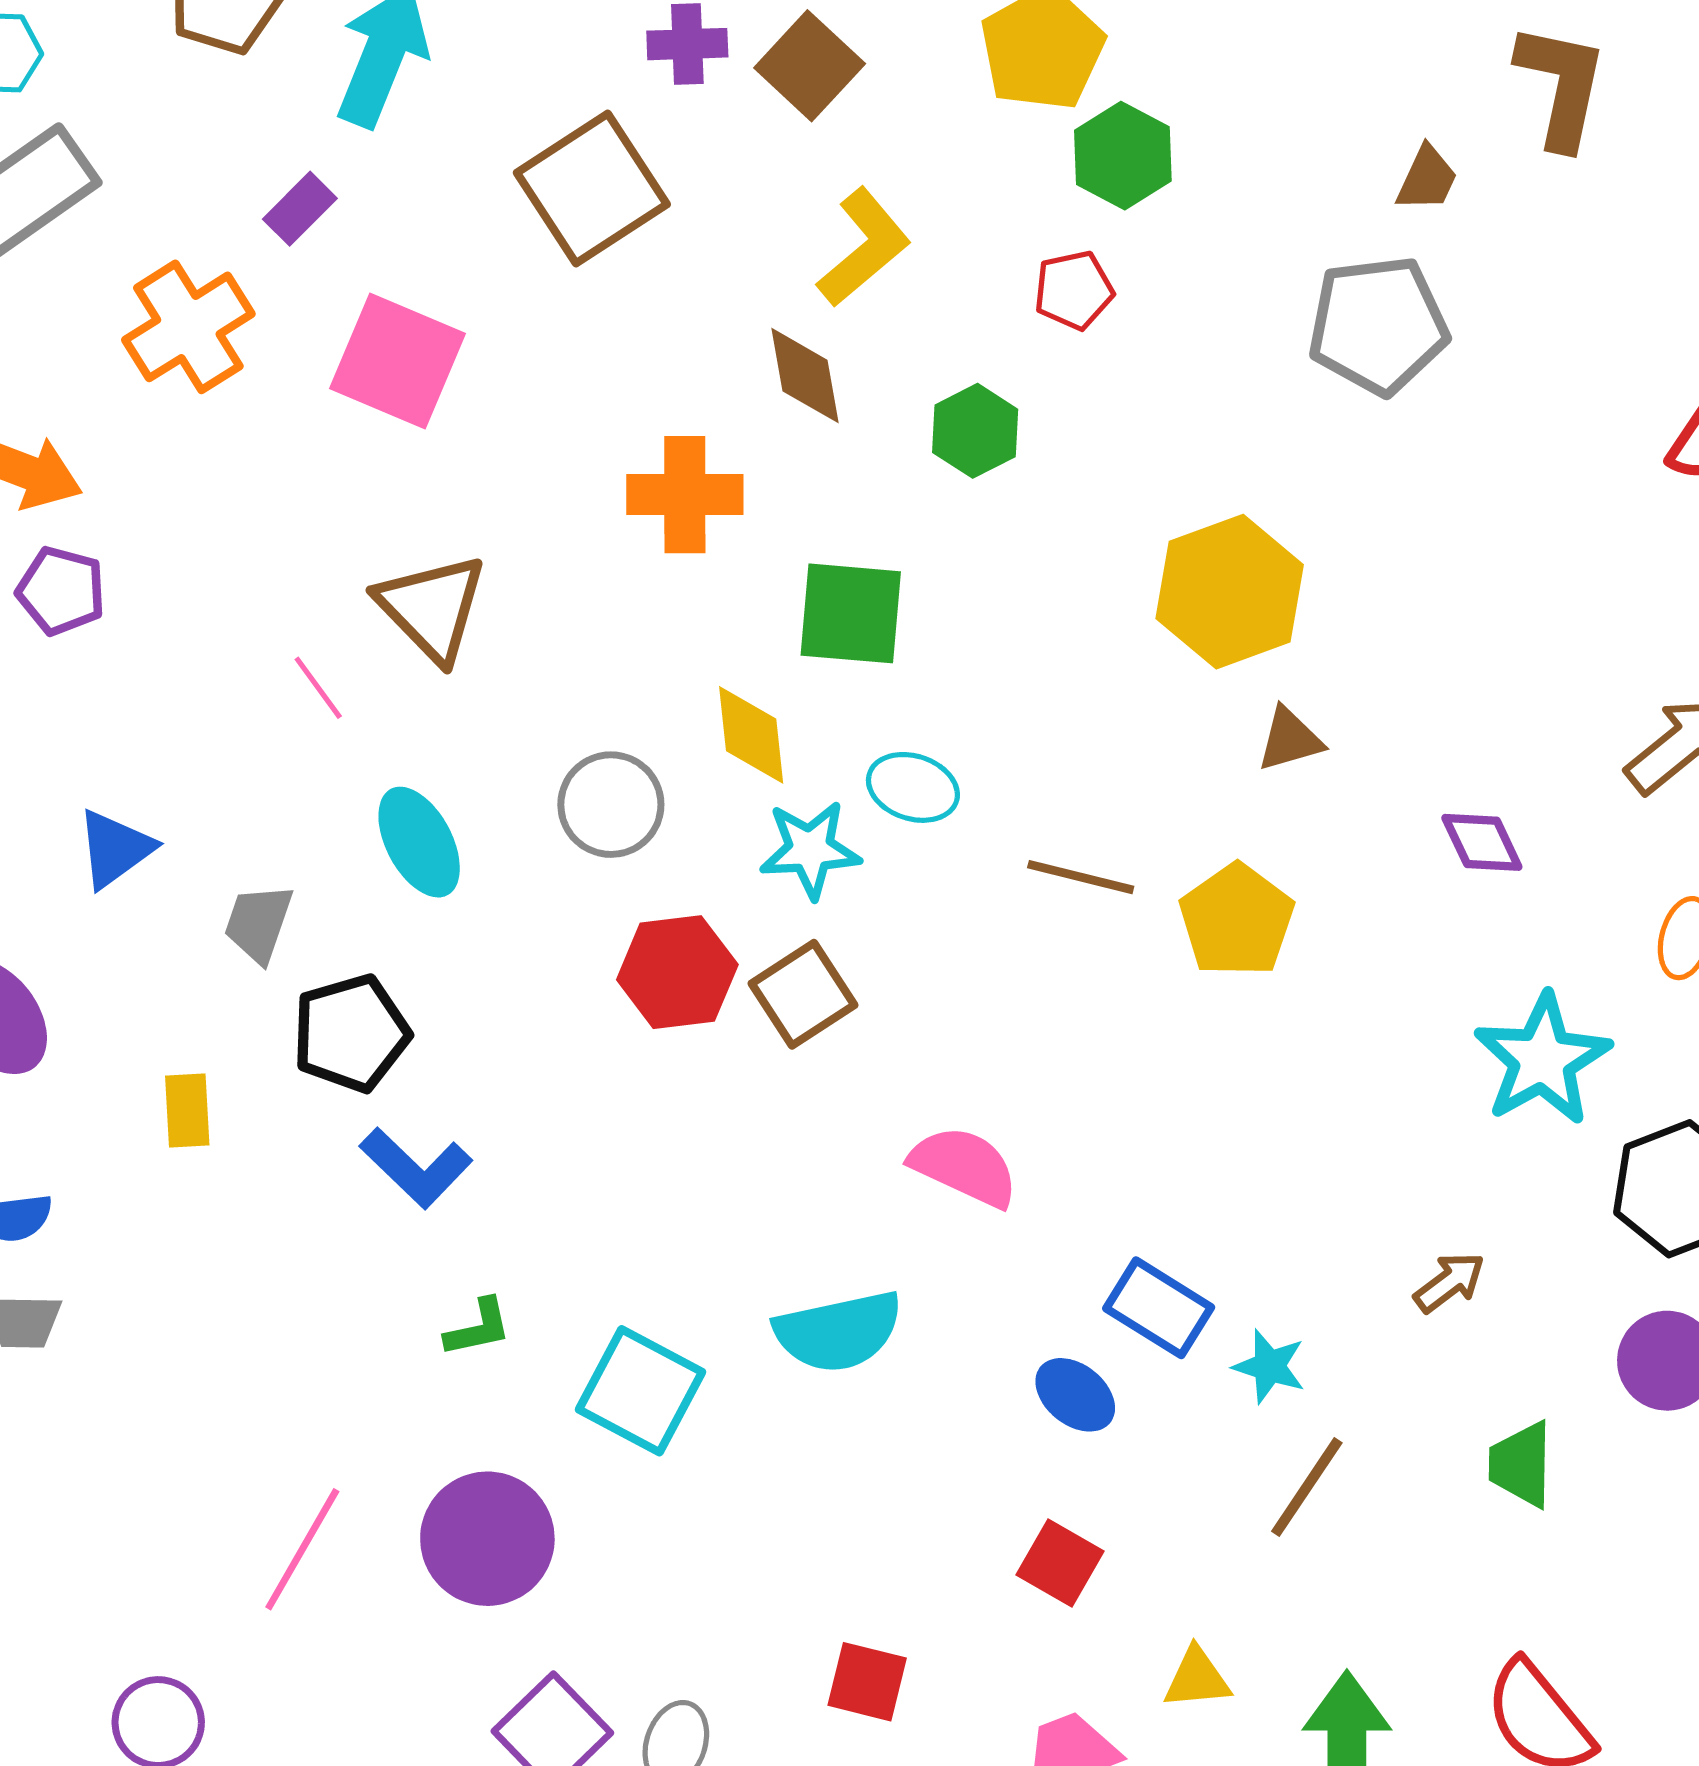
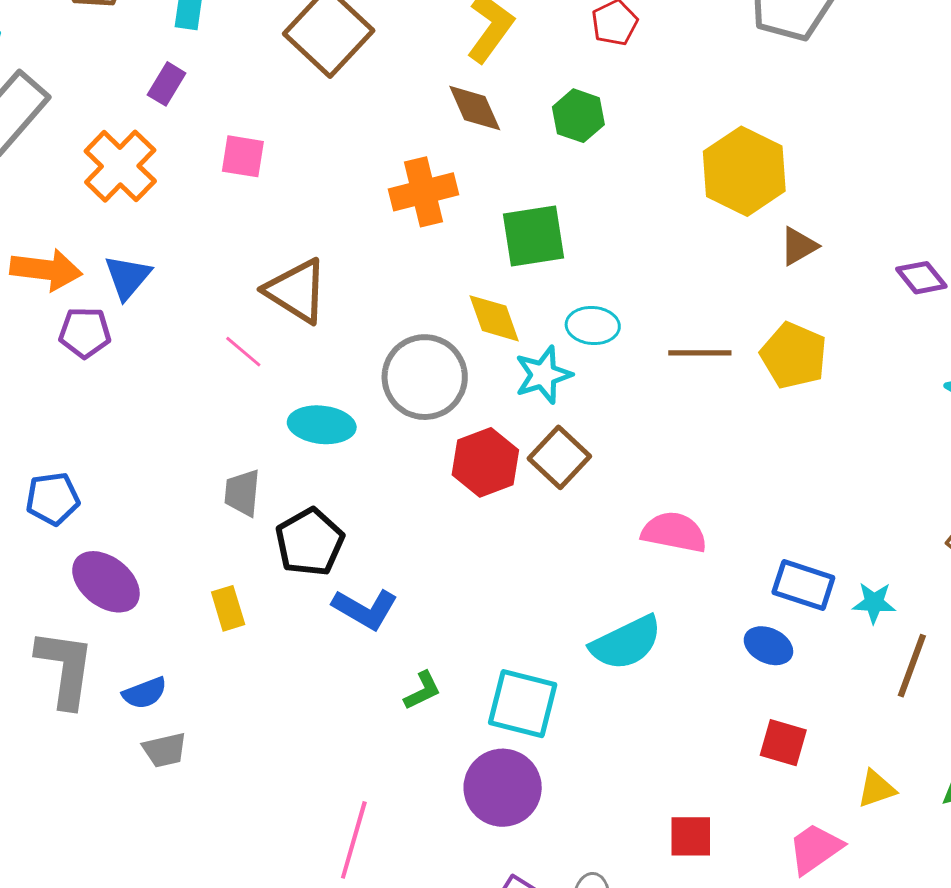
pink square: (398, 361) -> (243, 156), size x0.6
gray circle: (611, 805) -> (425, 377), size x1.4
cyan ellipse: (419, 842) -> (322, 425), turned -42
blue triangle: (115, 849) -> (128, 277), moved
purple circle: (487, 1539) -> (503, 788), moved

